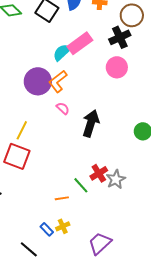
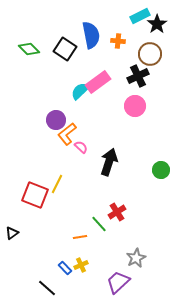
purple circle: (38, 81) -> (56, 120), size x0.7
orange L-shape: (58, 81) -> (67, 134), moved
yellow line: (22, 130) -> (57, 184), moved
gray star: (116, 179) -> (136, 258), moved

